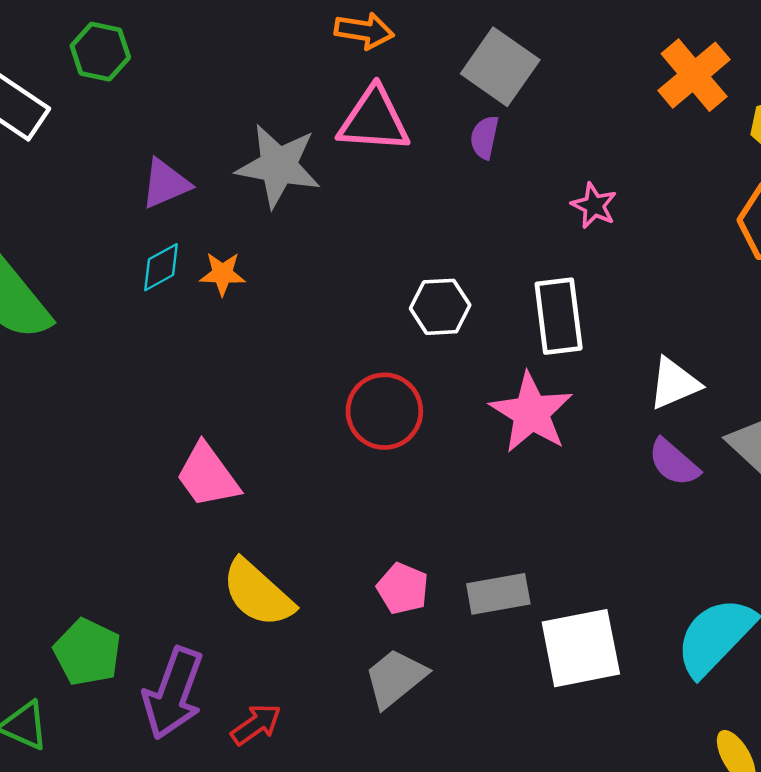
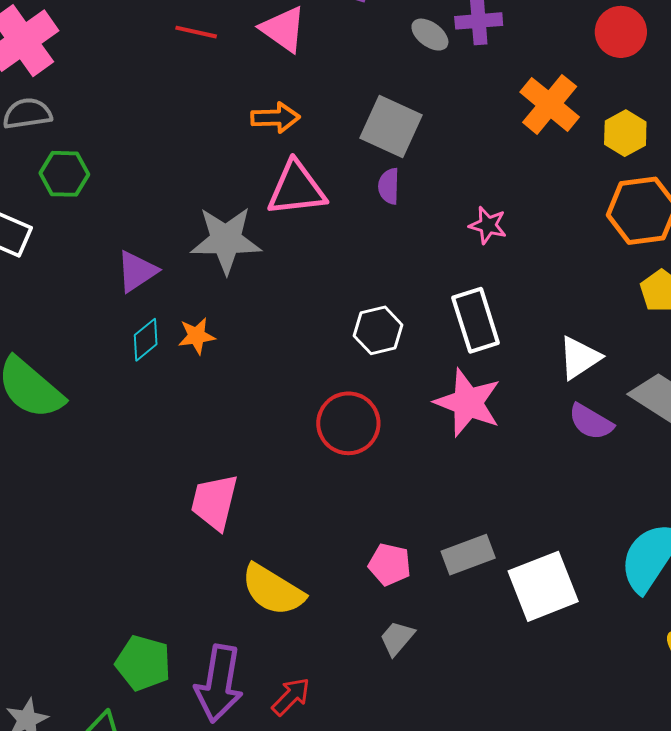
pink trapezoid: (207, 476) -> (214, 502), turned 60
gray trapezoid: (395, 678) -> (397, 638), size x0.7

